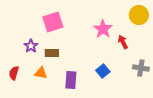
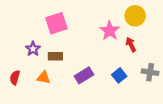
yellow circle: (139, 15) -> (135, 16), moved
blue square: (103, 71) -> (119, 75), moved
purple rectangle: (71, 80) -> (84, 75), moved, turned 54

